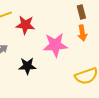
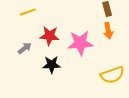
red star: (25, 25) -> (49, 36), moved

